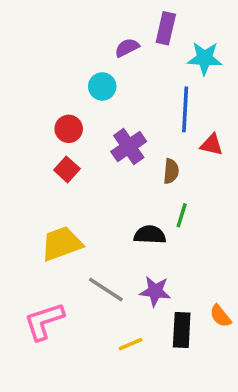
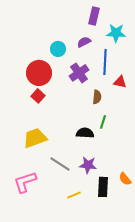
purple semicircle: (127, 48) -> (84, 42), moved
red circle: (69, 129) -> (39, 73), size x1.6
purple cross: (129, 146) -> (79, 73), moved

